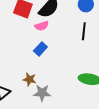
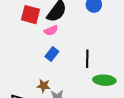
black line: (84, 31) -> (87, 59), moved

